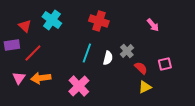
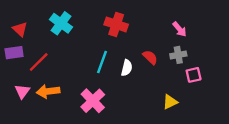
red triangle: (25, 26) -> (20, 29), moved
gray cross: (127, 51) -> (178, 55), moved, turned 32
red semicircle: (141, 68) -> (150, 57), moved

